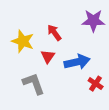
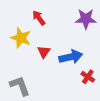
red arrow: (54, 33) -> (39, 18), moved
gray L-shape: (34, 84) -> (20, 86), moved

